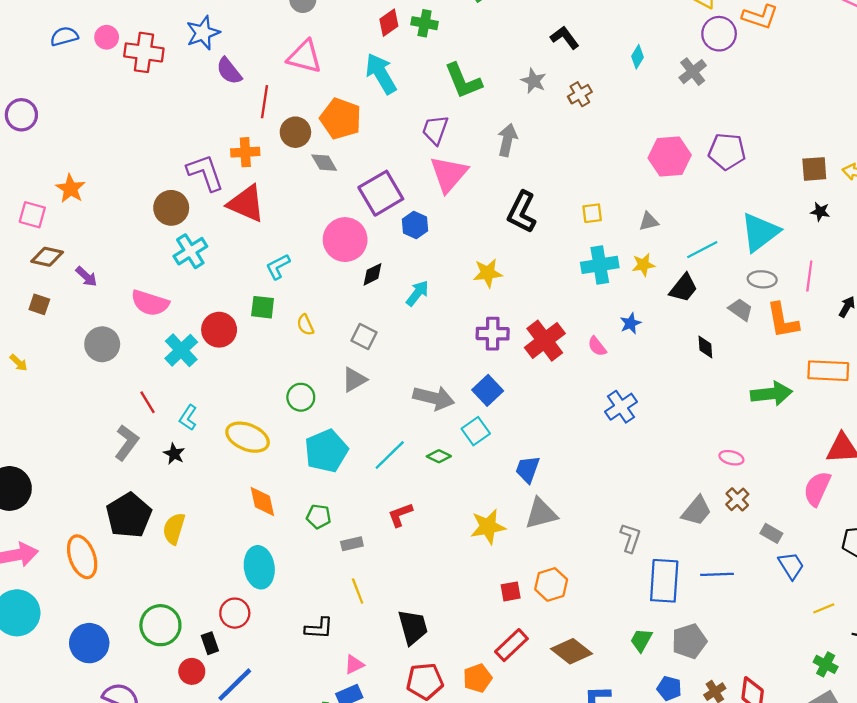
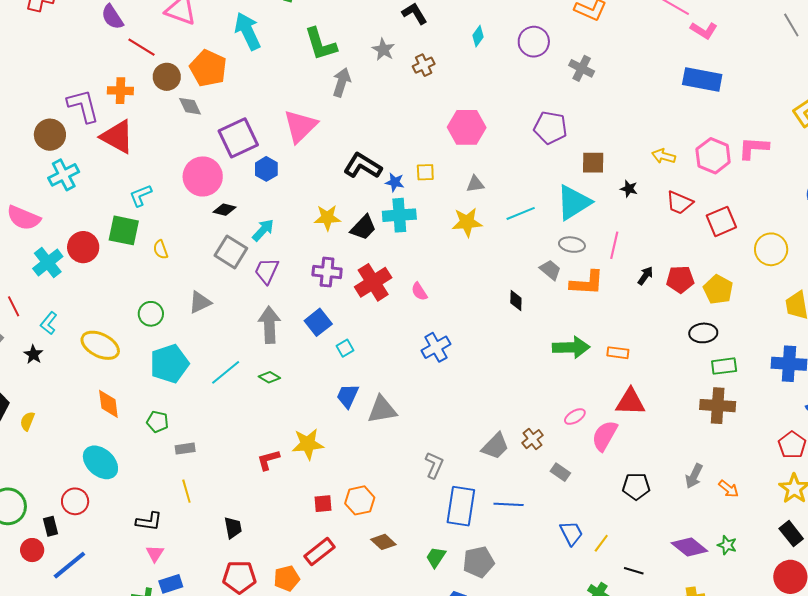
purple circle: (719, 34) -> (534, 42), moved
gray cross: (693, 72) -> (582, 68), moved, turned -30
red line: (264, 102) -> (141, 47), turned -72
purple trapezoid: (435, 130) -> (267, 271), moved
gray arrow: (507, 140) -> (342, 82), moved
pink hexagon: (670, 157) -> (467, 127), moved
brown square: (814, 169) -> (593, 163), moved
black L-shape: (522, 212) -> (363, 166), turned 90
cyan cross: (600, 265) -> (399, 215), moved
yellow star: (643, 265) -> (467, 222), size x1.4
black diamond: (373, 274) -> (224, 210), turned 35
black trapezoid: (684, 288) -> (363, 227), moved
green square: (263, 307) -> (124, 230), size x1.4
orange L-shape: (783, 320) -> (587, 283), turned -81
blue star: (631, 323) -> (395, 182), moved, turned 30
gray square: (364, 337) -> (231, 252), moved, size x1.4
orange rectangle: (828, 371) -> (618, 353), moved, size x0.6
gray arrow: (434, 398) -> (269, 325), turned -111
cyan square: (476, 431) -> (345, 348), moved, size x0.7
pink ellipse: (731, 458) -> (575, 417), moved, turned -50
gray triangle: (541, 514) -> (382, 410), moved
red L-shape: (400, 515) -> (268, 460), moved
yellow semicircle: (174, 529) -> (27, 421), size x0.7
blue trapezoid: (791, 566) -> (571, 533), moved
cyan ellipse: (259, 567) -> (100, 462), turned -45
yellow line: (824, 608) -> (601, 543), turned -36
black trapezoid: (413, 627) -> (233, 528), size x0.7
brown diamond: (571, 651) -> (383, 542), moved, size x0.7
pink triangle: (354, 665) -> (155, 553), moved, turned -36

